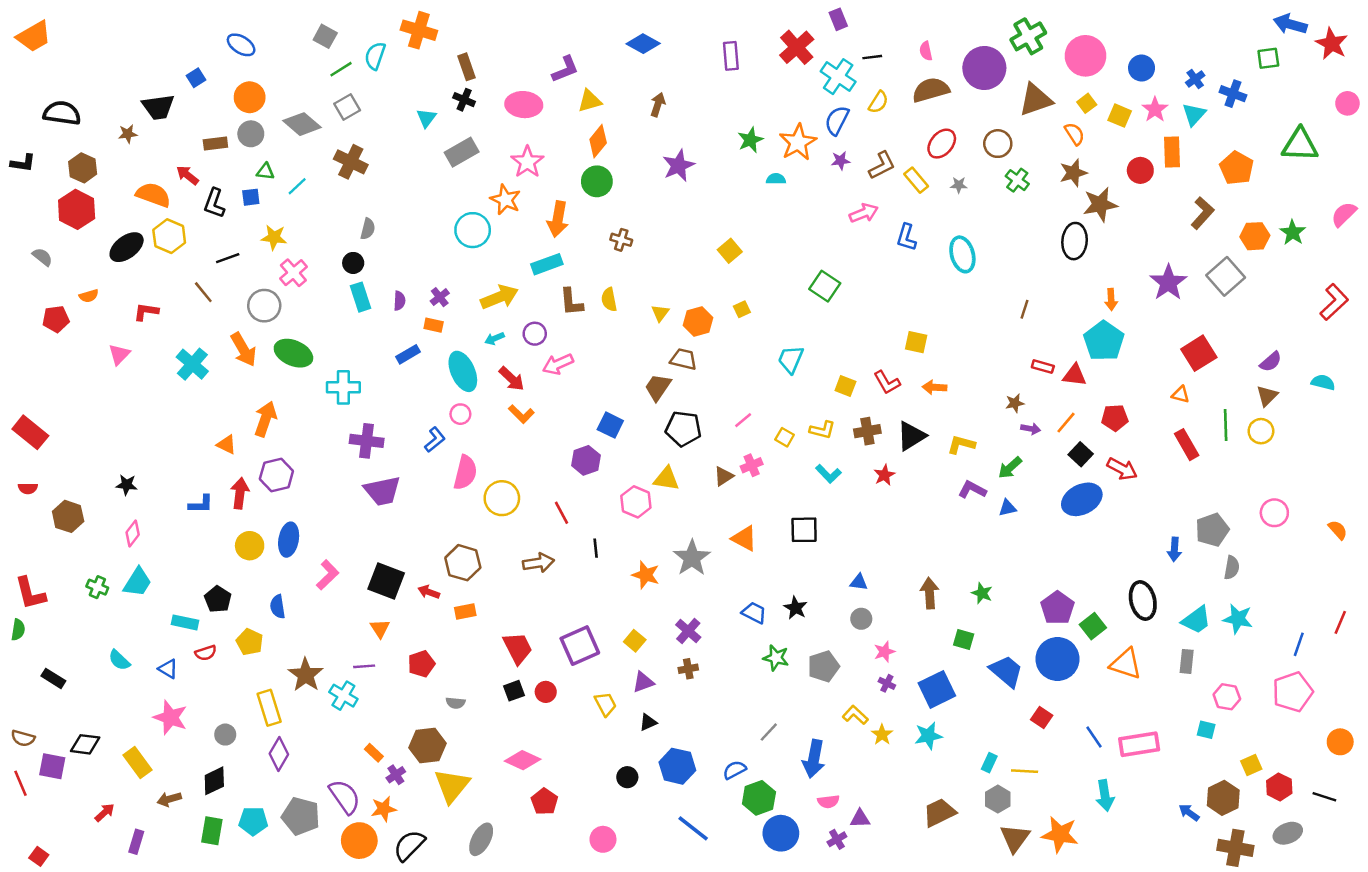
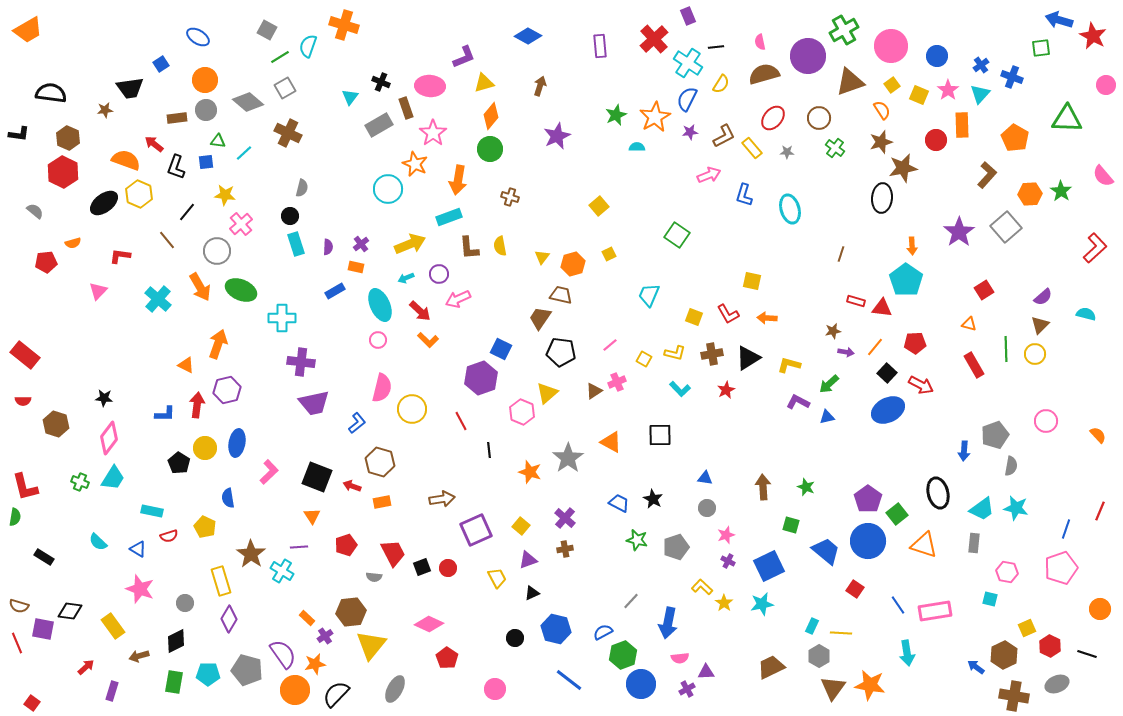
brown rectangle: (466, 67) -> (406, 108), moved
pink semicircle: (1344, 214) -> (1103, 176), turned -85
black line: (228, 258) -> (187, 212), turned -30
red square: (1199, 353) -> (984, 290), size x0.7
blue L-shape: (435, 440) -> (357, 423), moved
purple hexagon: (586, 460) -> (481, 378), size x1.4
yellow triangle: (666, 479) -> (547, 393), turned -50
pink diamond: (133, 533) -> (109, 438), size x1.5
brown arrow: (538, 563) -> (442, 499), moved
black pentagon: (218, 599) -> (179, 463), moved
red trapezoid: (518, 648) -> (393, 553), moved

